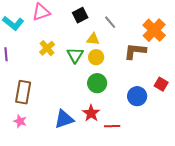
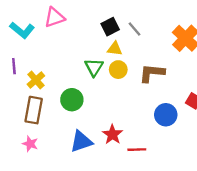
black square: (80, 15) -> (110, 27), moved
yellow cross: (47, 48) -> (36, 80), moved
brown L-shape: (135, 51) -> (152, 73), moved
green circle: (97, 83) -> (72, 100), moved

